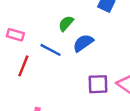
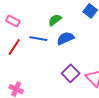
blue line: (51, 50) -> (38, 39), turned -30
purple square: (98, 84) -> (71, 73), turned 36

